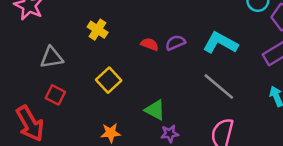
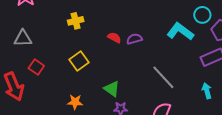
yellow cross: (98, 30) -> (76, 21), turned 35
cyan L-shape: (220, 43) -> (180, 31), moved
gray triangle: (52, 58) -> (23, 38), moved

